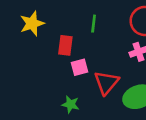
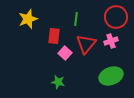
pink square: (79, 67) -> (65, 53), turned -32
red triangle: (106, 83) -> (86, 44), moved

